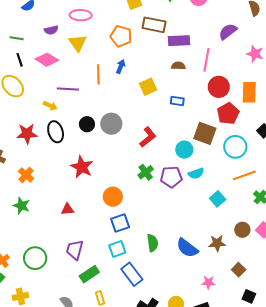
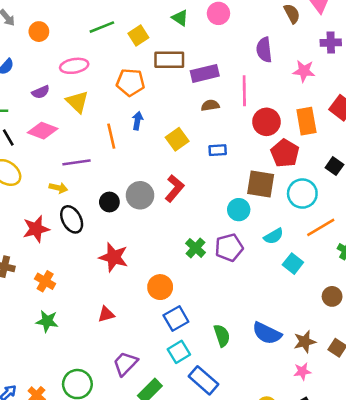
purple semicircle: (228, 32) -> (264, 50), turned -48
red L-shape: (148, 137) -> (174, 188), moved
cyan semicircle: (196, 173) -> (274, 236), moved
brown star: (217, 243) -> (305, 342), moved
purple trapezoid: (75, 250) -> (125, 364), turned 40

